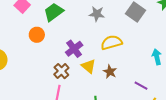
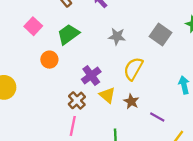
yellow semicircle: (111, 43) -> (133, 69), turned -45
purple line: (141, 86) -> (157, 117), moved

